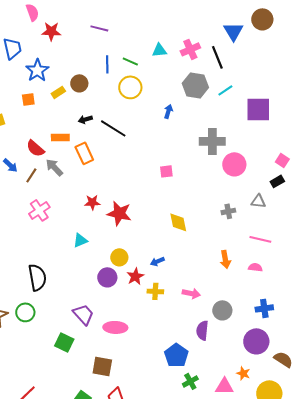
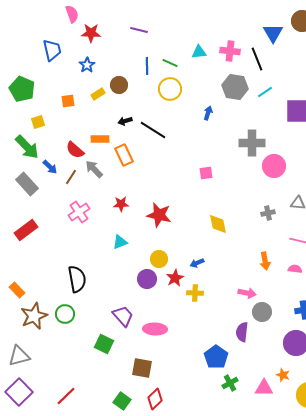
pink cross: (190, 49) -> (230, 51), turned 30
blue star: (37, 70) -> (87, 65), moved, size x0.7
red star: (92, 202) -> (121, 204), moved
pink arrow: (191, 293) -> (247, 293), moved

